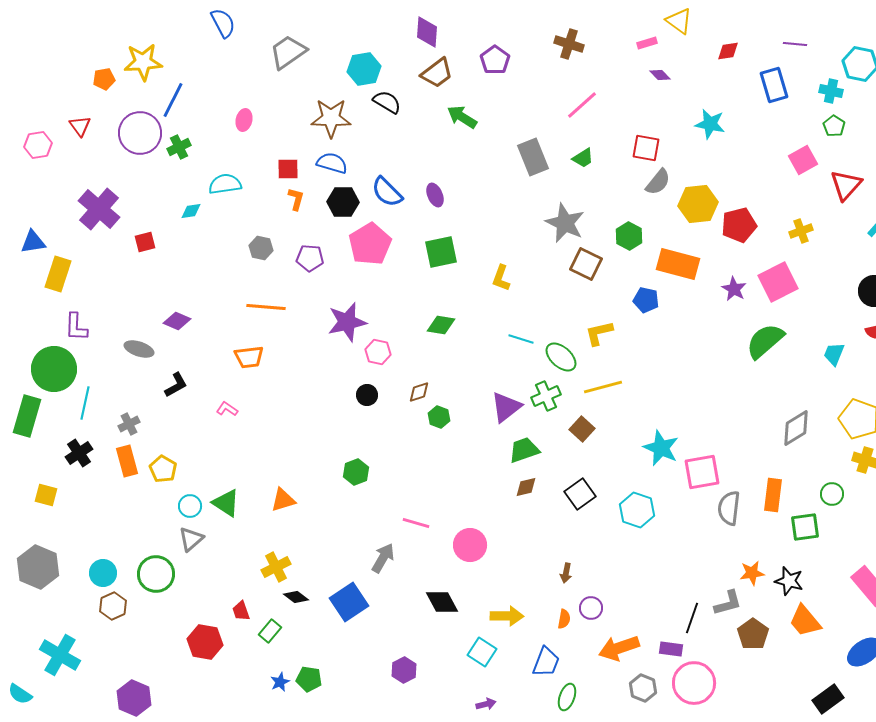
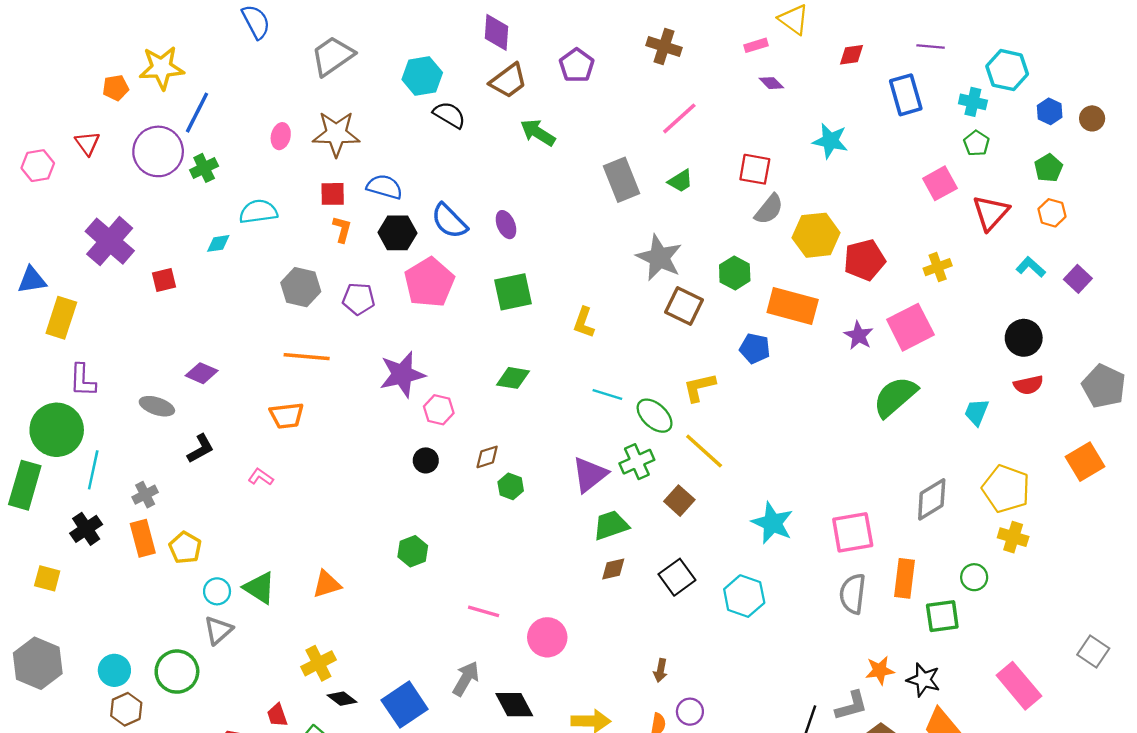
brown star: (331, 118) -> (336, 134), moved
gray hexagon: (261, 248) -> (301, 287), size x1.4
yellow line: (603, 387) -> (704, 451), turned 57
pink square: (702, 472) -> (853, 532), moved
gray arrow: (383, 558) -> (466, 679), moved

